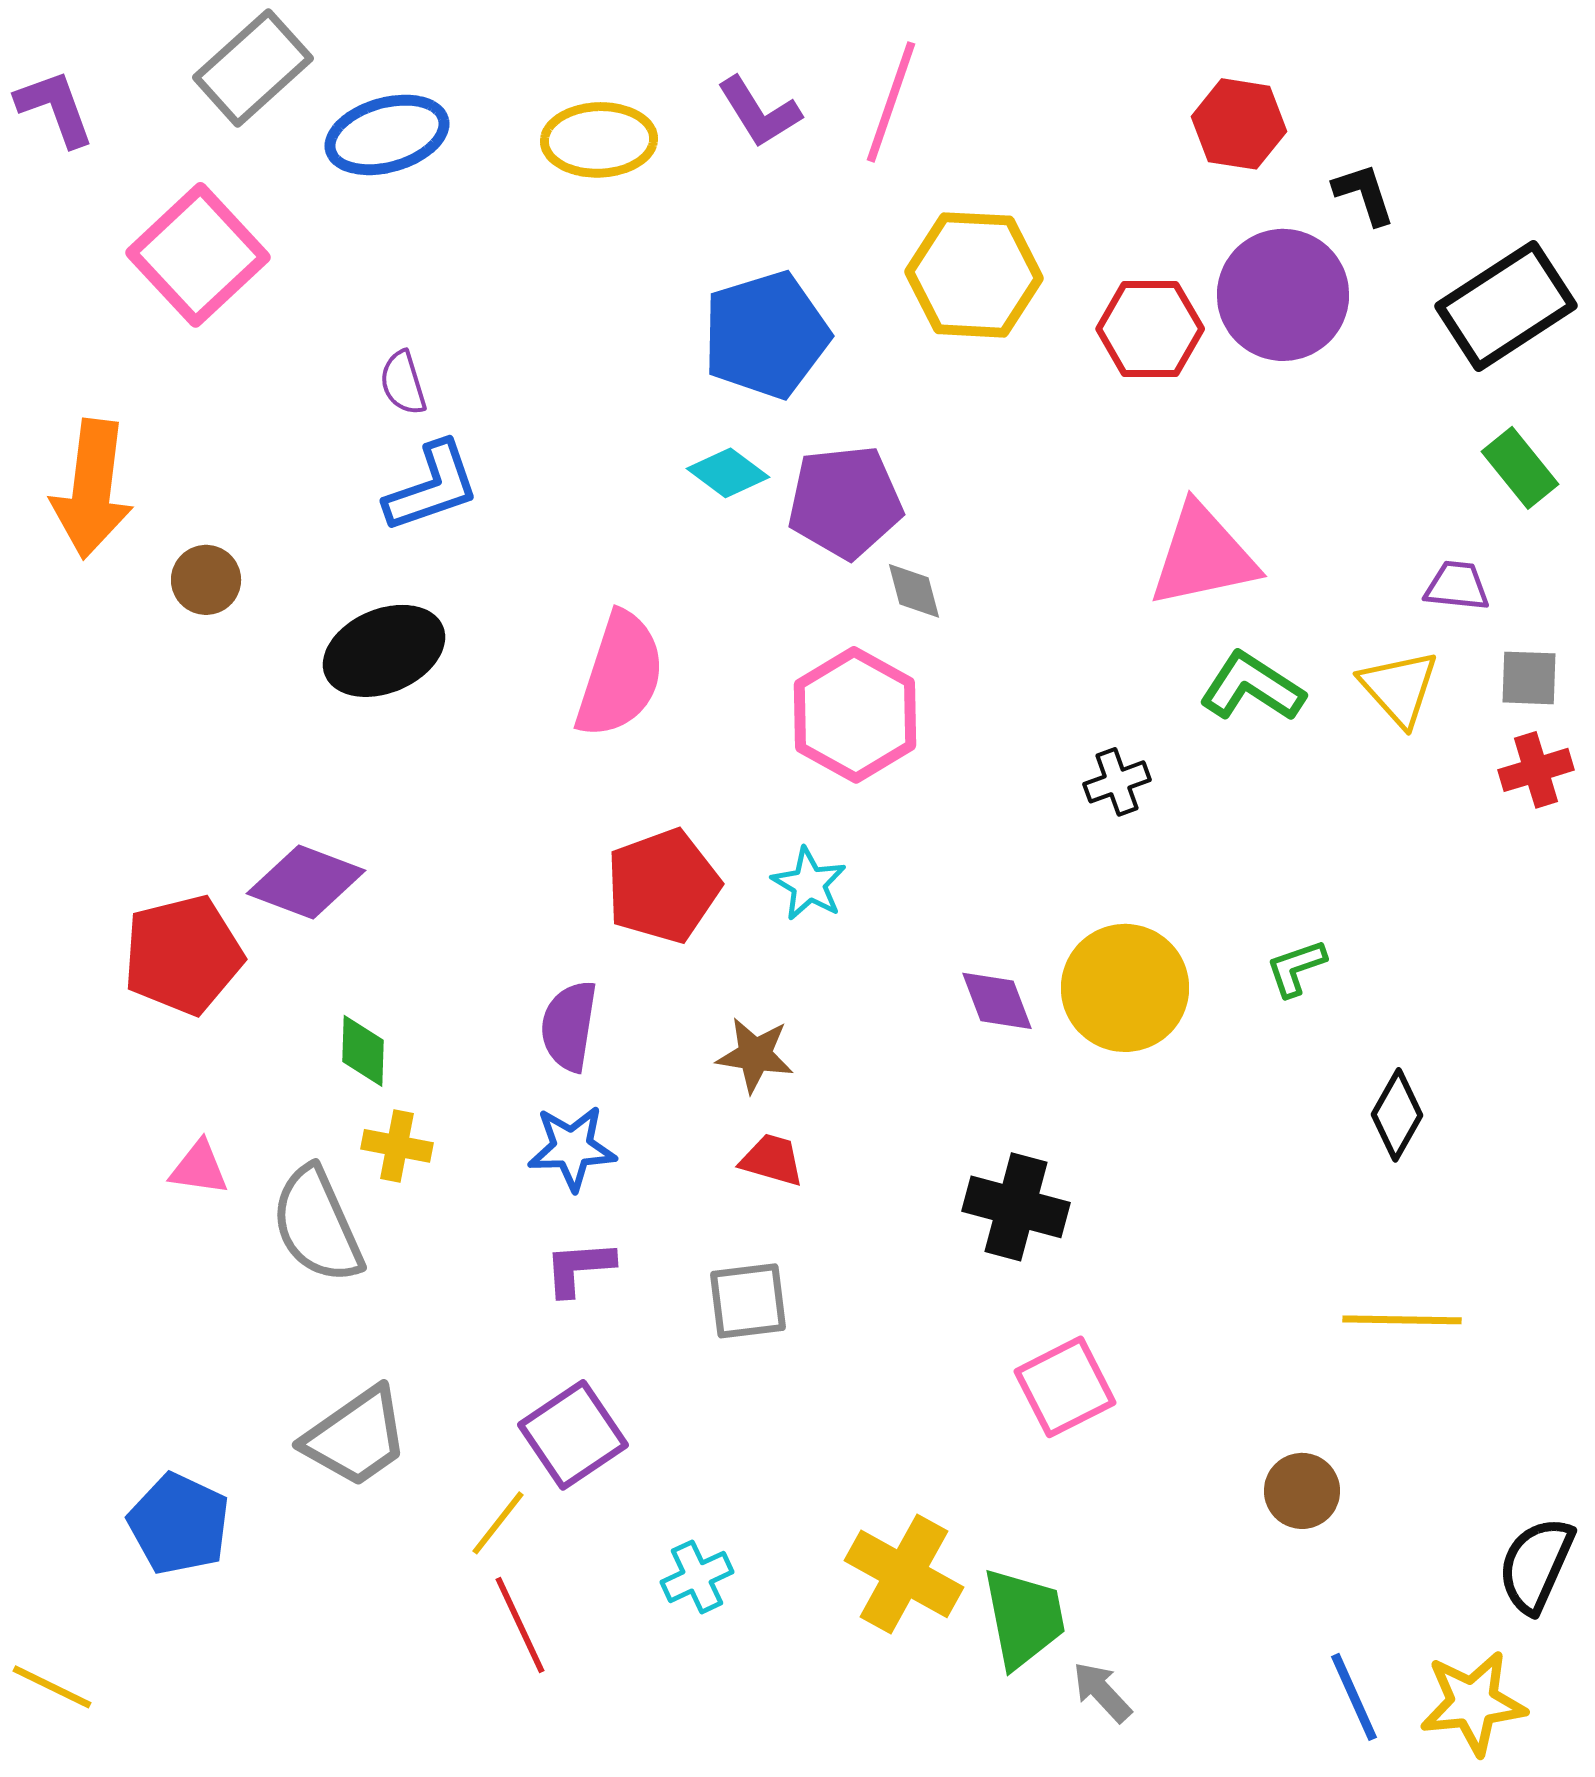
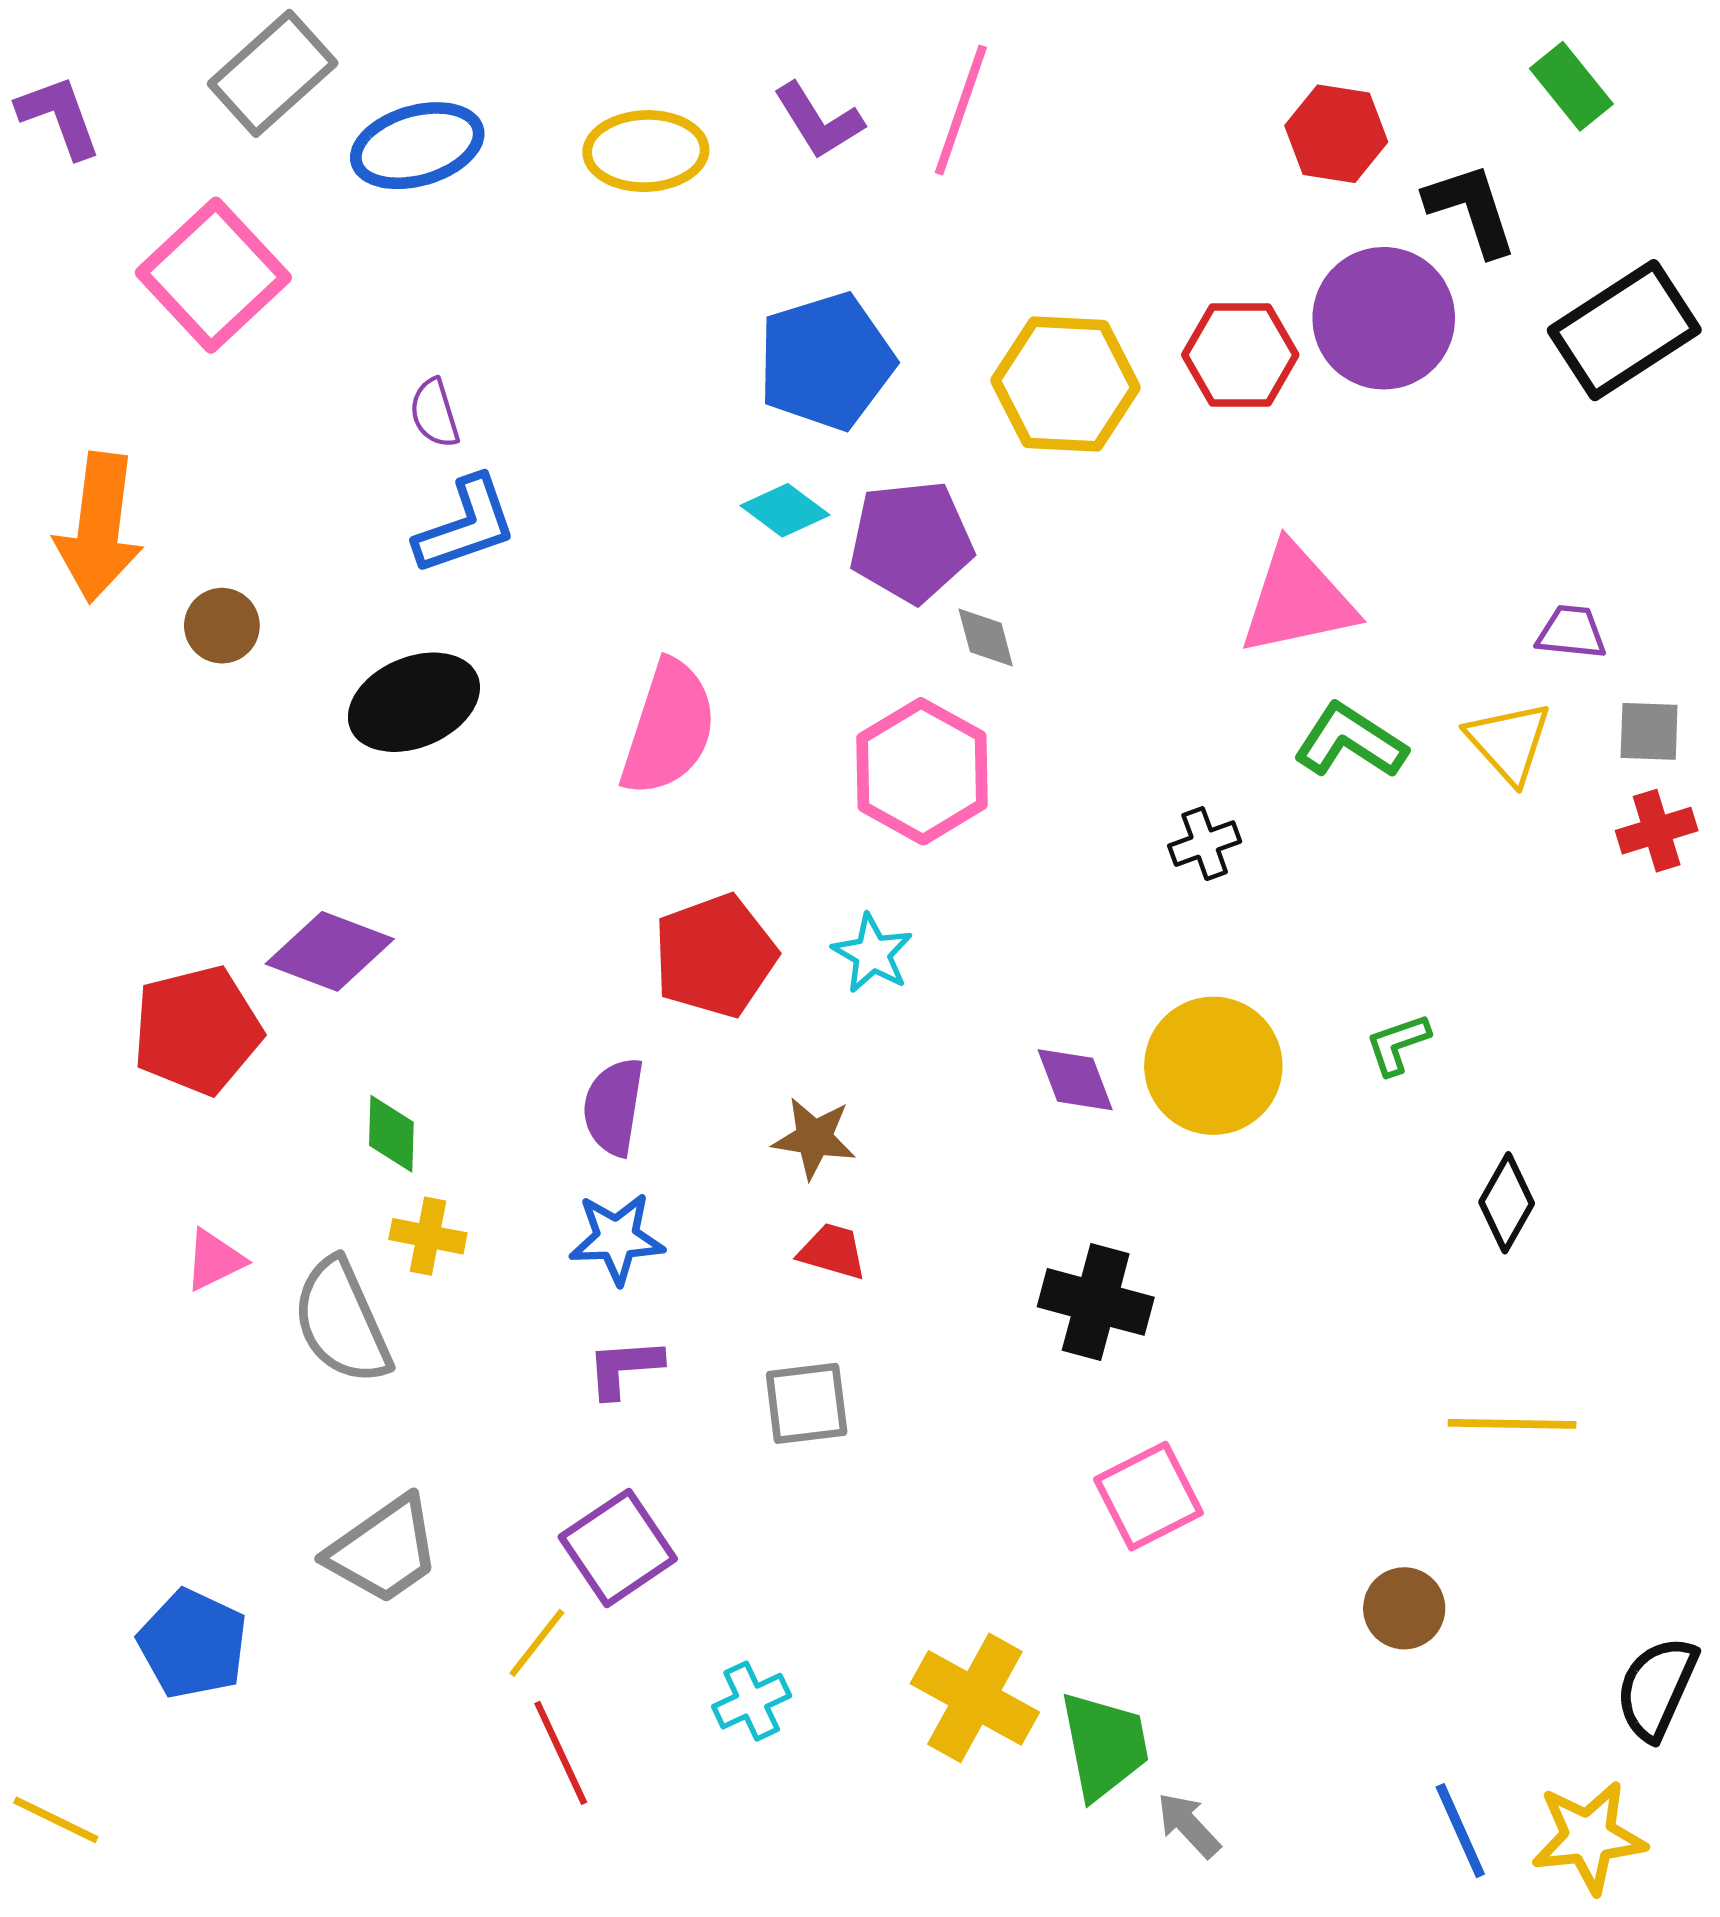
black L-shape: (1364, 194) -> (1471, 209), size x1.4
yellow hexagon: (974, 275) -> (1065, 384), moved
green rectangle: (1520, 468) -> (1571, 86), moved
pink triangle: (199, 1168) -> (214, 1260), turned -34

